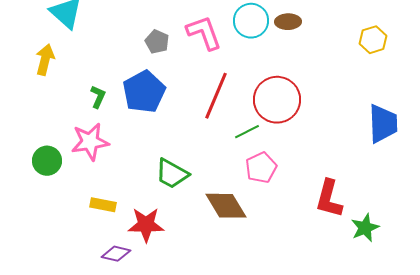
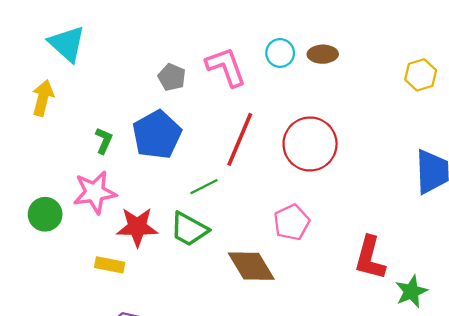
cyan circle: (251, 21) -> (280, 53), size x0.7
green line: (247, 132) -> (204, 187), moved
red star: (146, 225) -> (137, 227), moved

